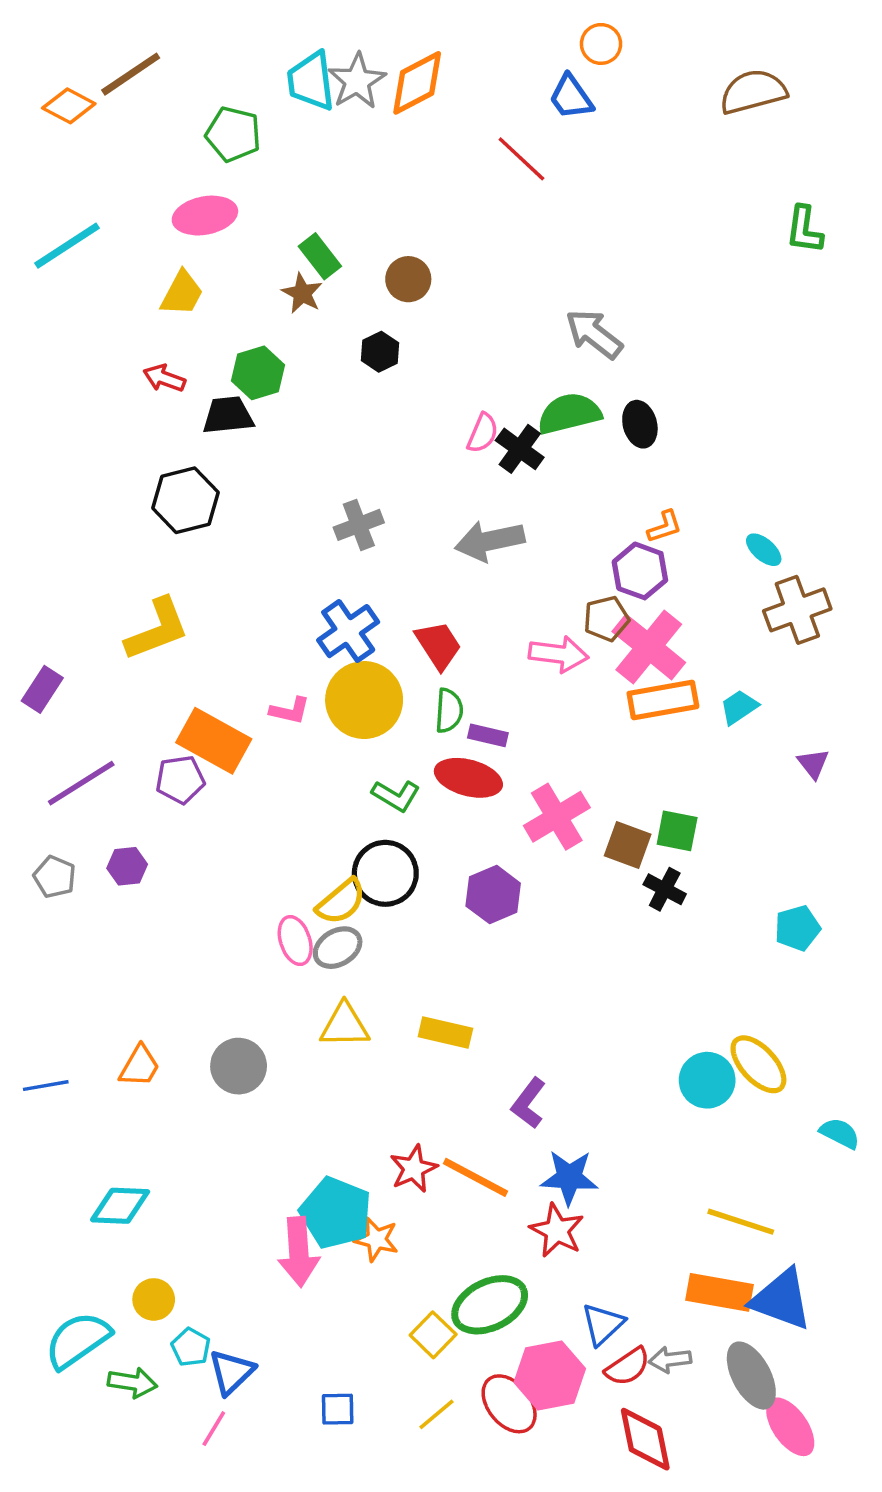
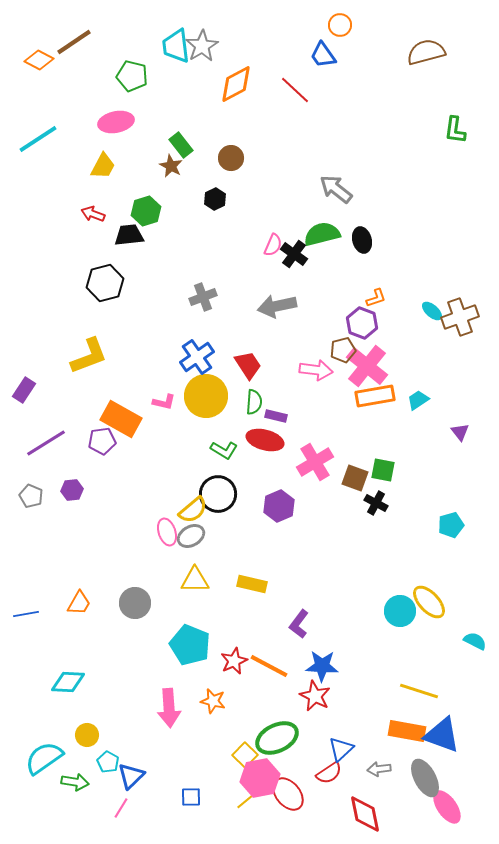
orange diamond: (417, 83) -> (236, 84), moved
brown cross: (797, 610) -> (460, 317), moved
cyan pentagon: (336, 1213) -> (190, 645), moved
red semicircle: (628, 1367) -> (329, 773), moved
pink hexagon: (550, 1376) -> (260, 778), moved

